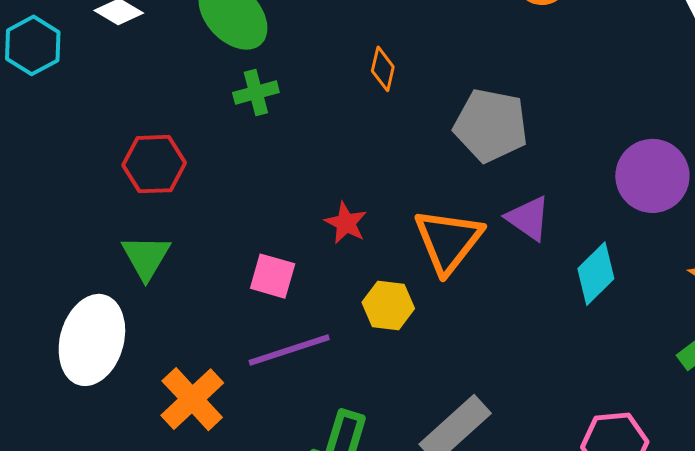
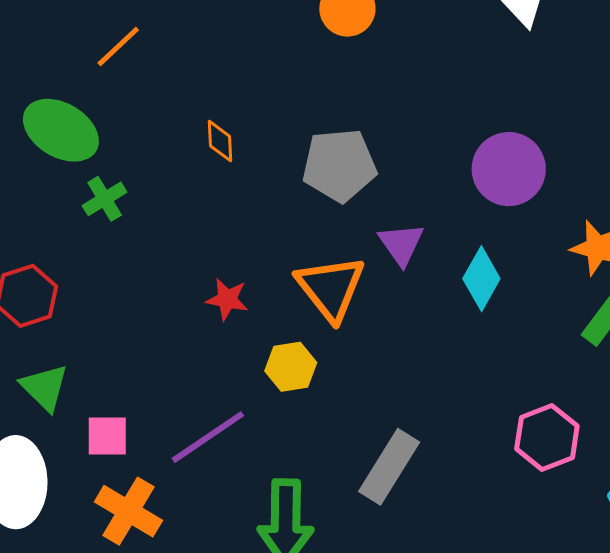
purple triangle: (528, 218) -> (401, 244), turned 36
pink square: (273, 276) -> (107, 436), moved

